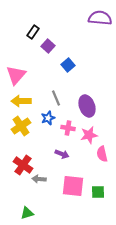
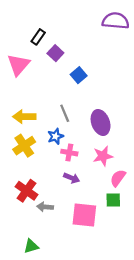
pink triangle: (16, 75) -> (18, 65), moved
pink cross: (68, 128) -> (69, 153), moved
pink semicircle: (102, 154) -> (118, 178), turned 49
green square: (98, 192) -> (113, 200), moved

